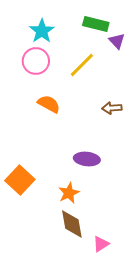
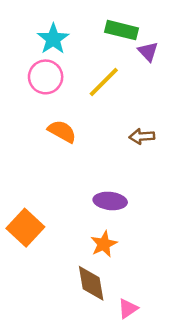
orange star: (69, 193) -> (104, 244), moved

